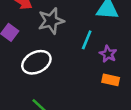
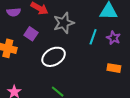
purple star: (108, 54) -> (113, 38), moved

